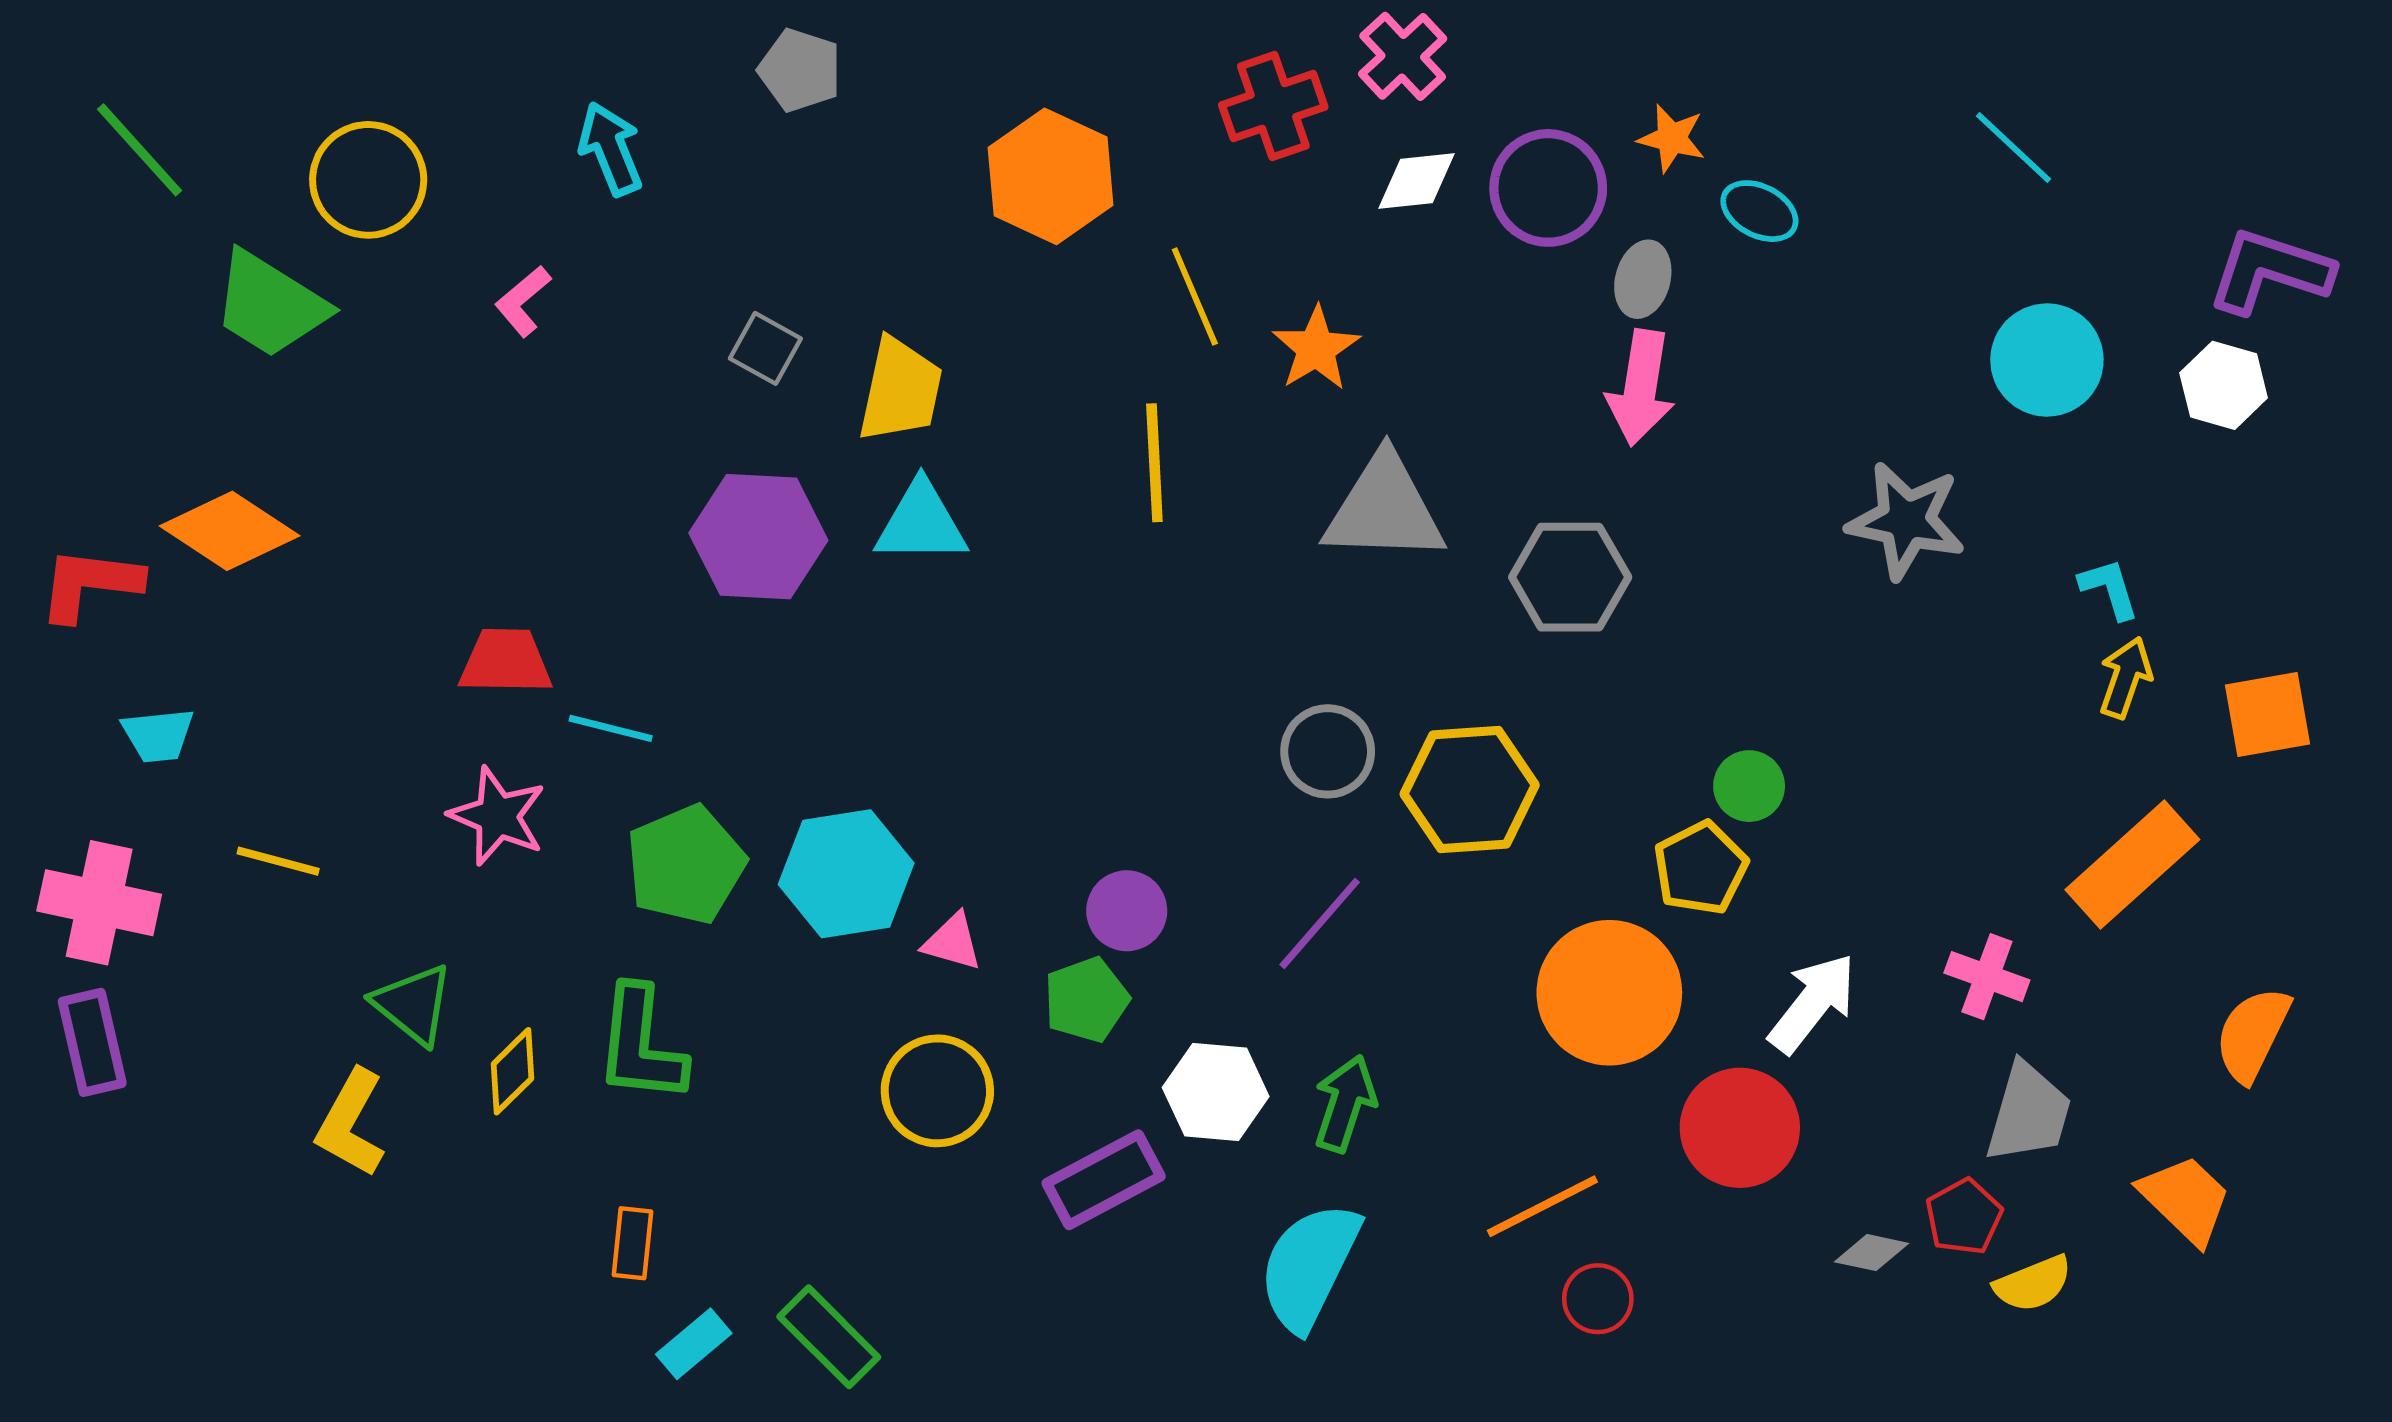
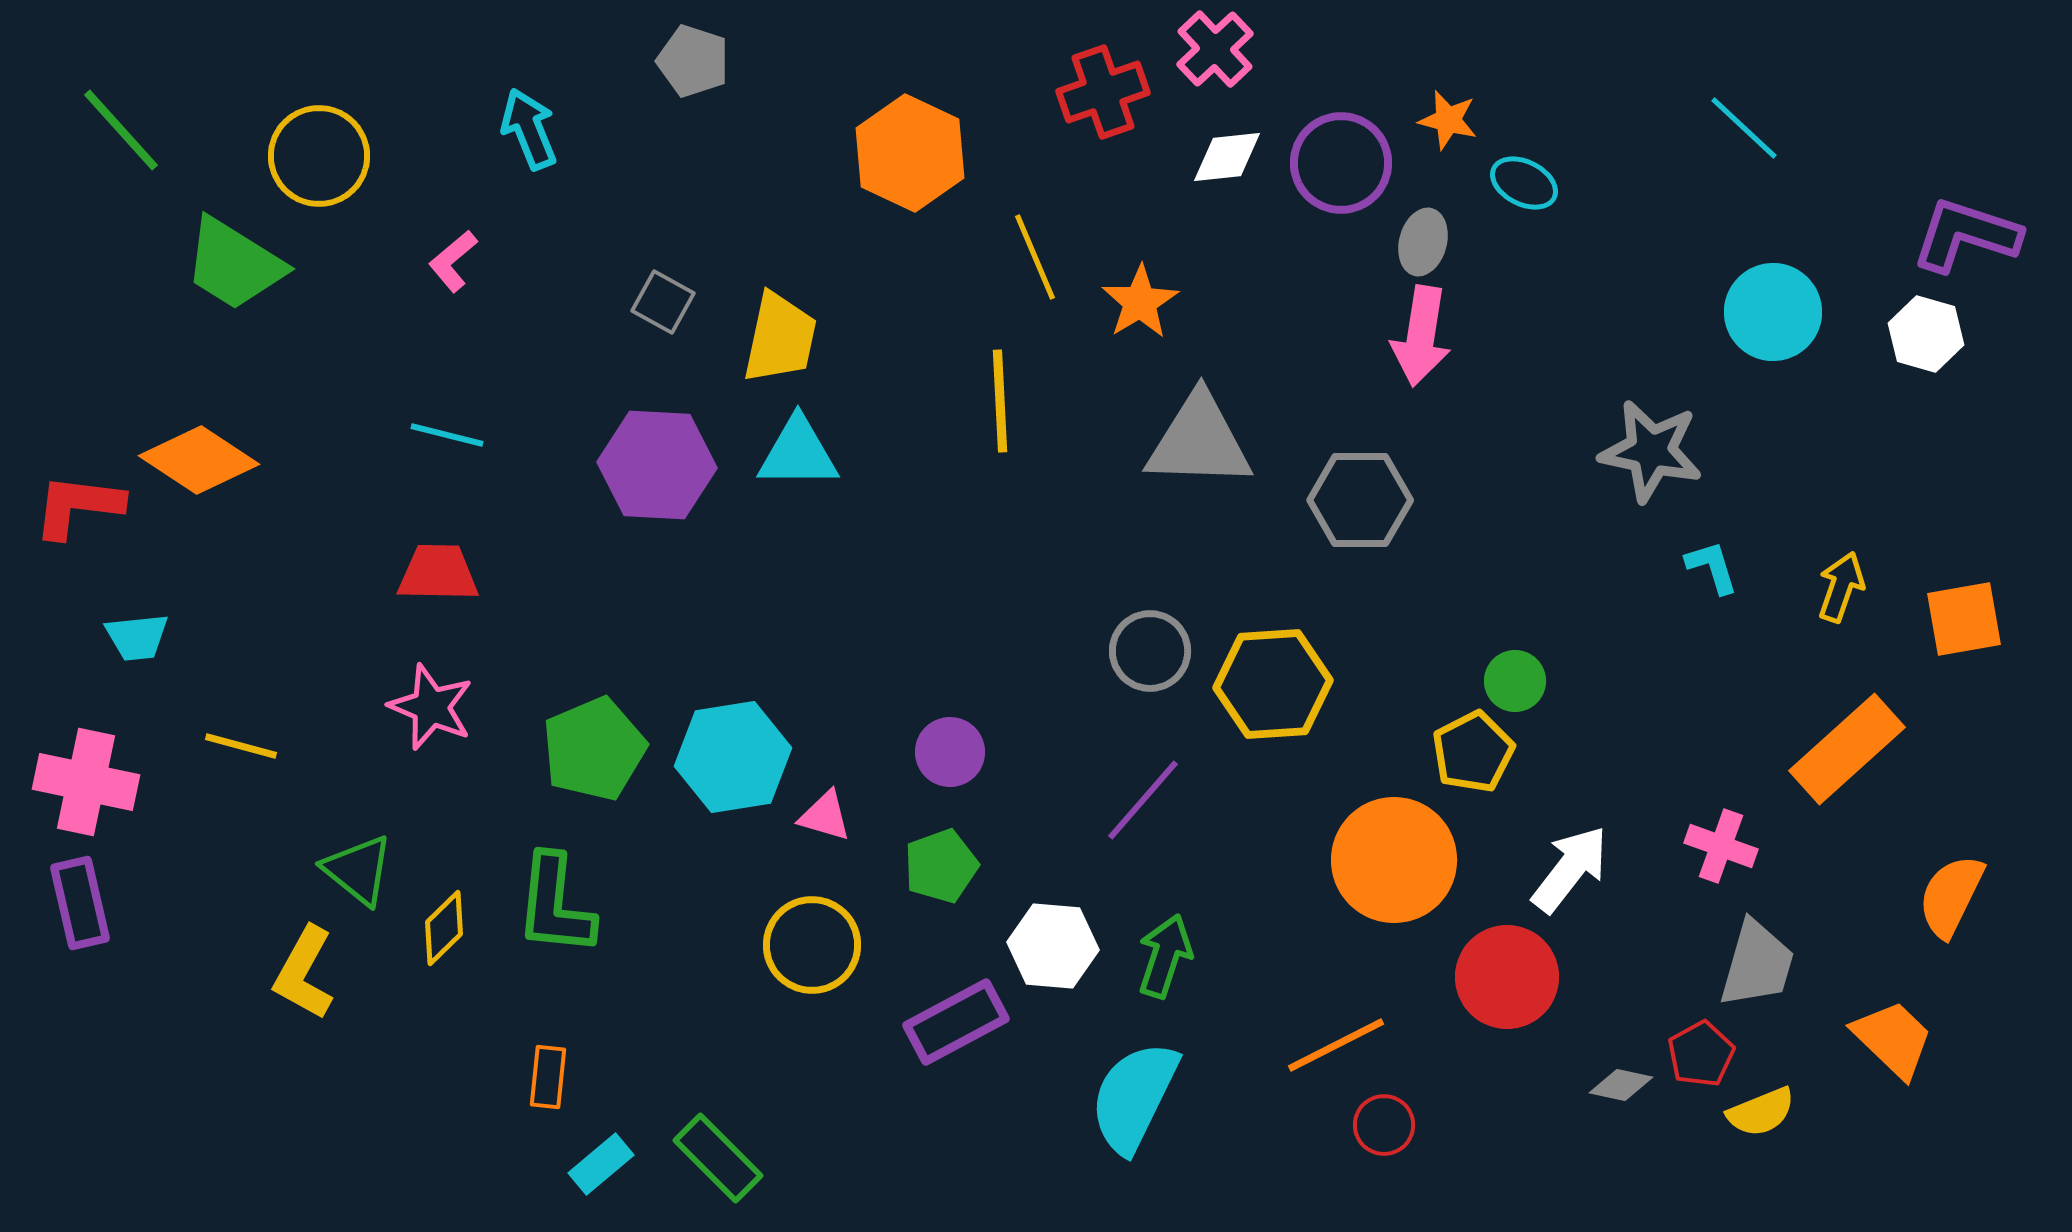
cyan L-shape: (2109, 589) -> (1712, 567), moved
cyan line: (611, 728) -> (447, 435), moved
purple circle: (1127, 911) -> (950, 752), moved

